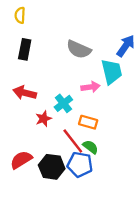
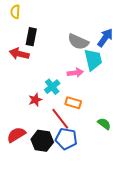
black rectangle: (25, 49) -> (31, 37), moved
gray semicircle: (79, 49) -> (78, 42), moved
red arrow: (25, 93) -> (19, 54), moved
green semicircle: (90, 147) -> (104, 124), moved

